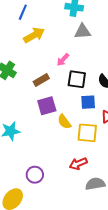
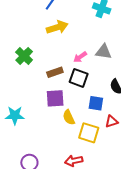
gray triangle: (83, 32) -> (104, 52), moved
black square: (77, 79) -> (79, 78), moved

